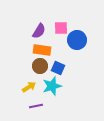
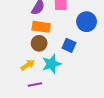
blue circle: (77, 40) -> (87, 22), moved
blue square: (58, 68) -> (69, 45), moved

